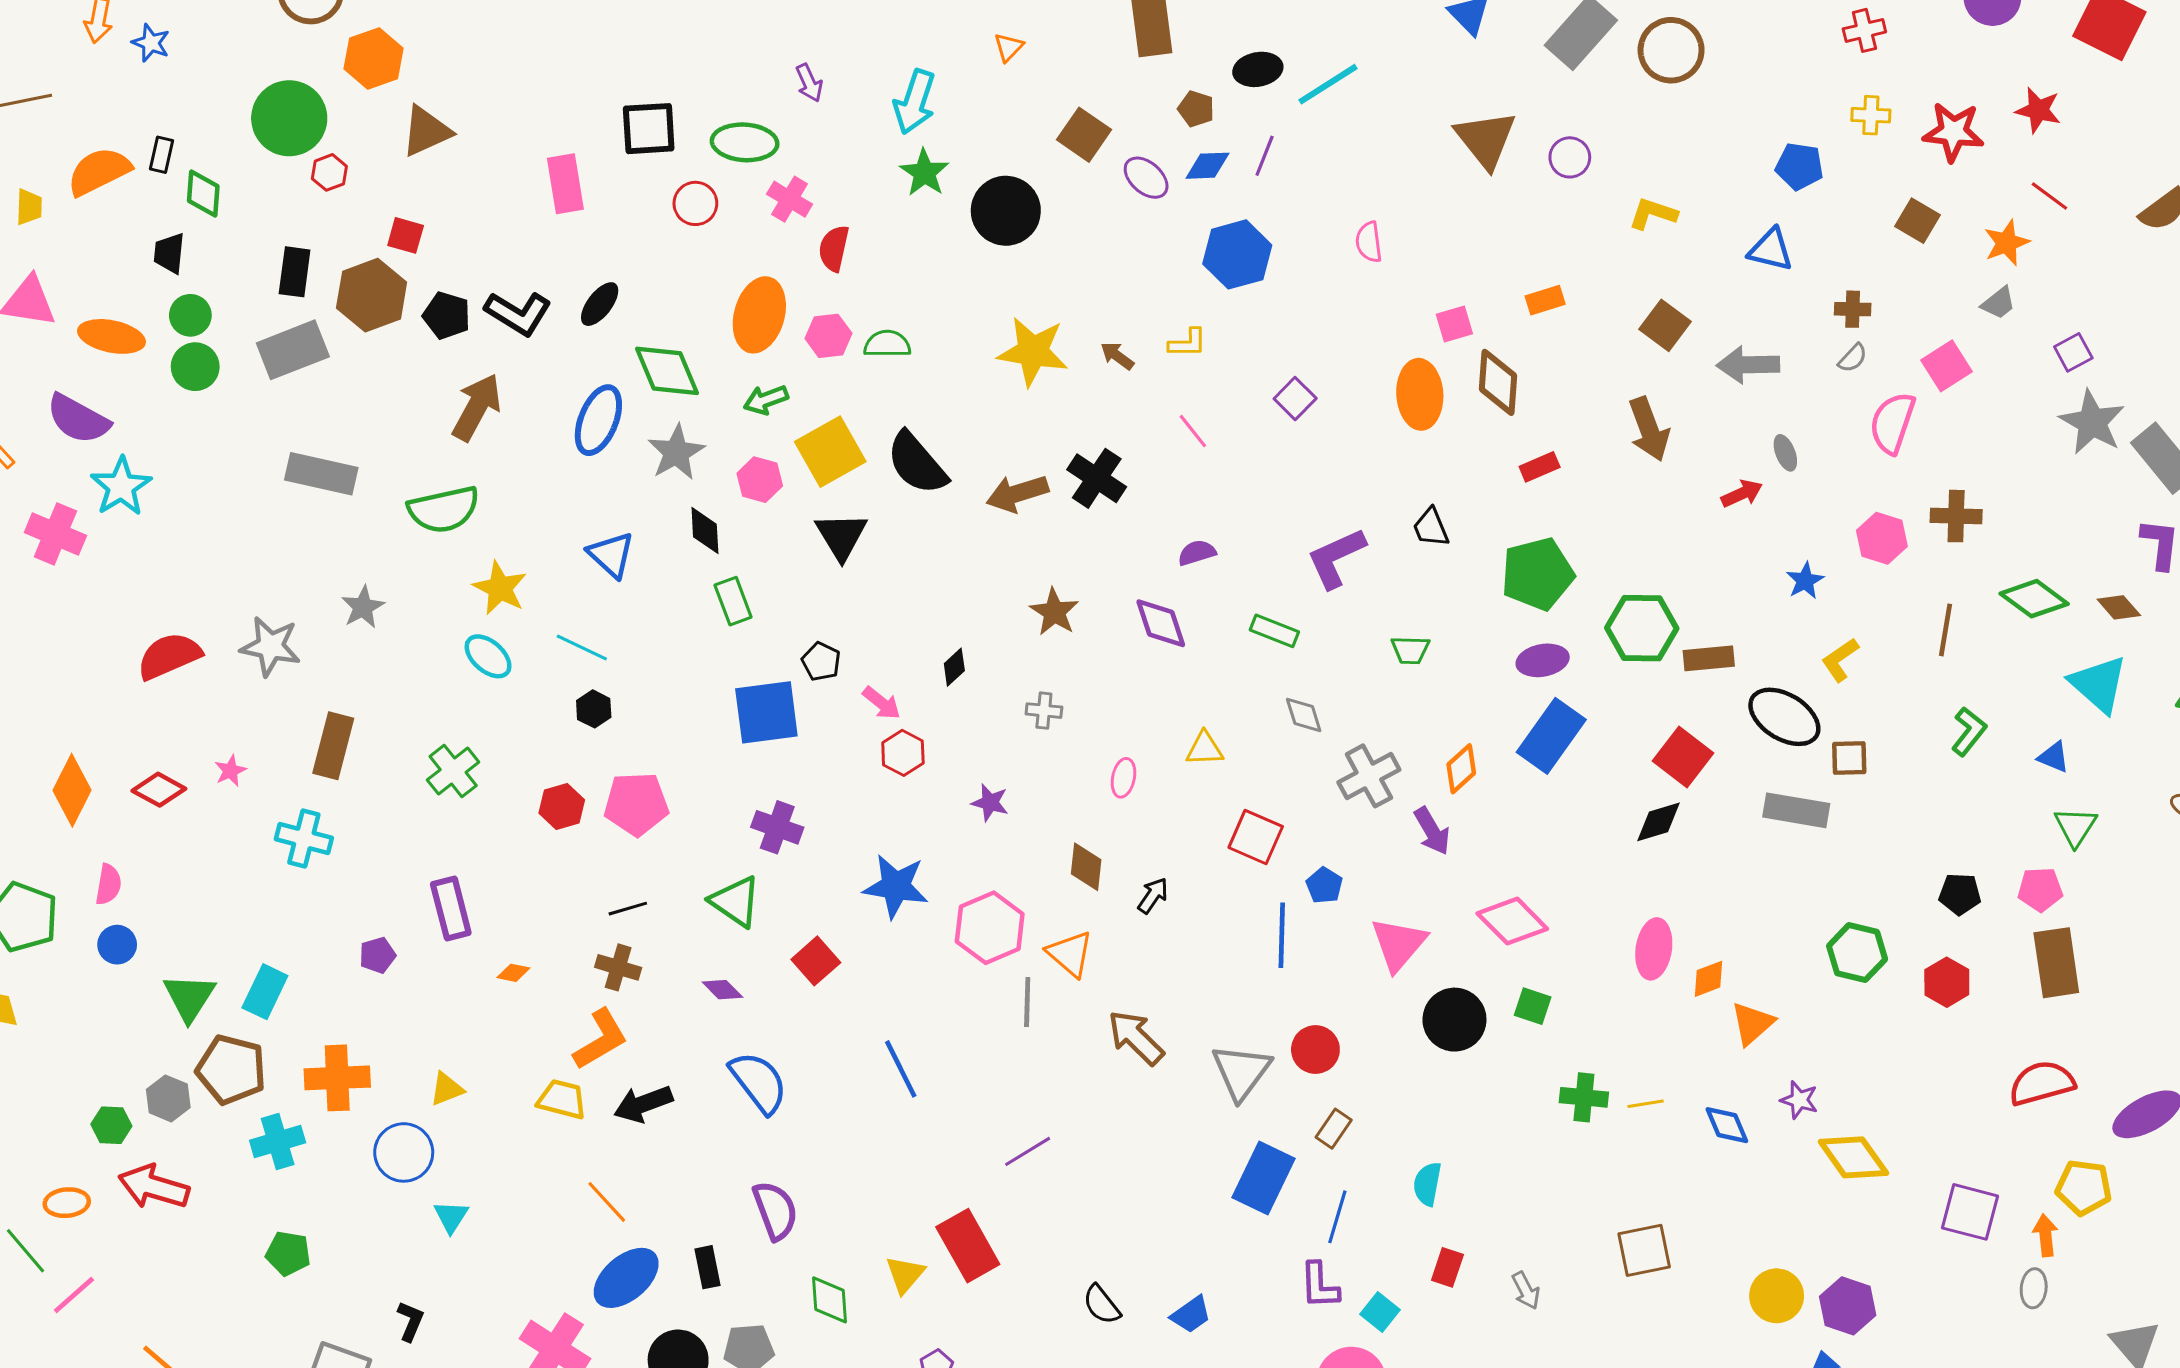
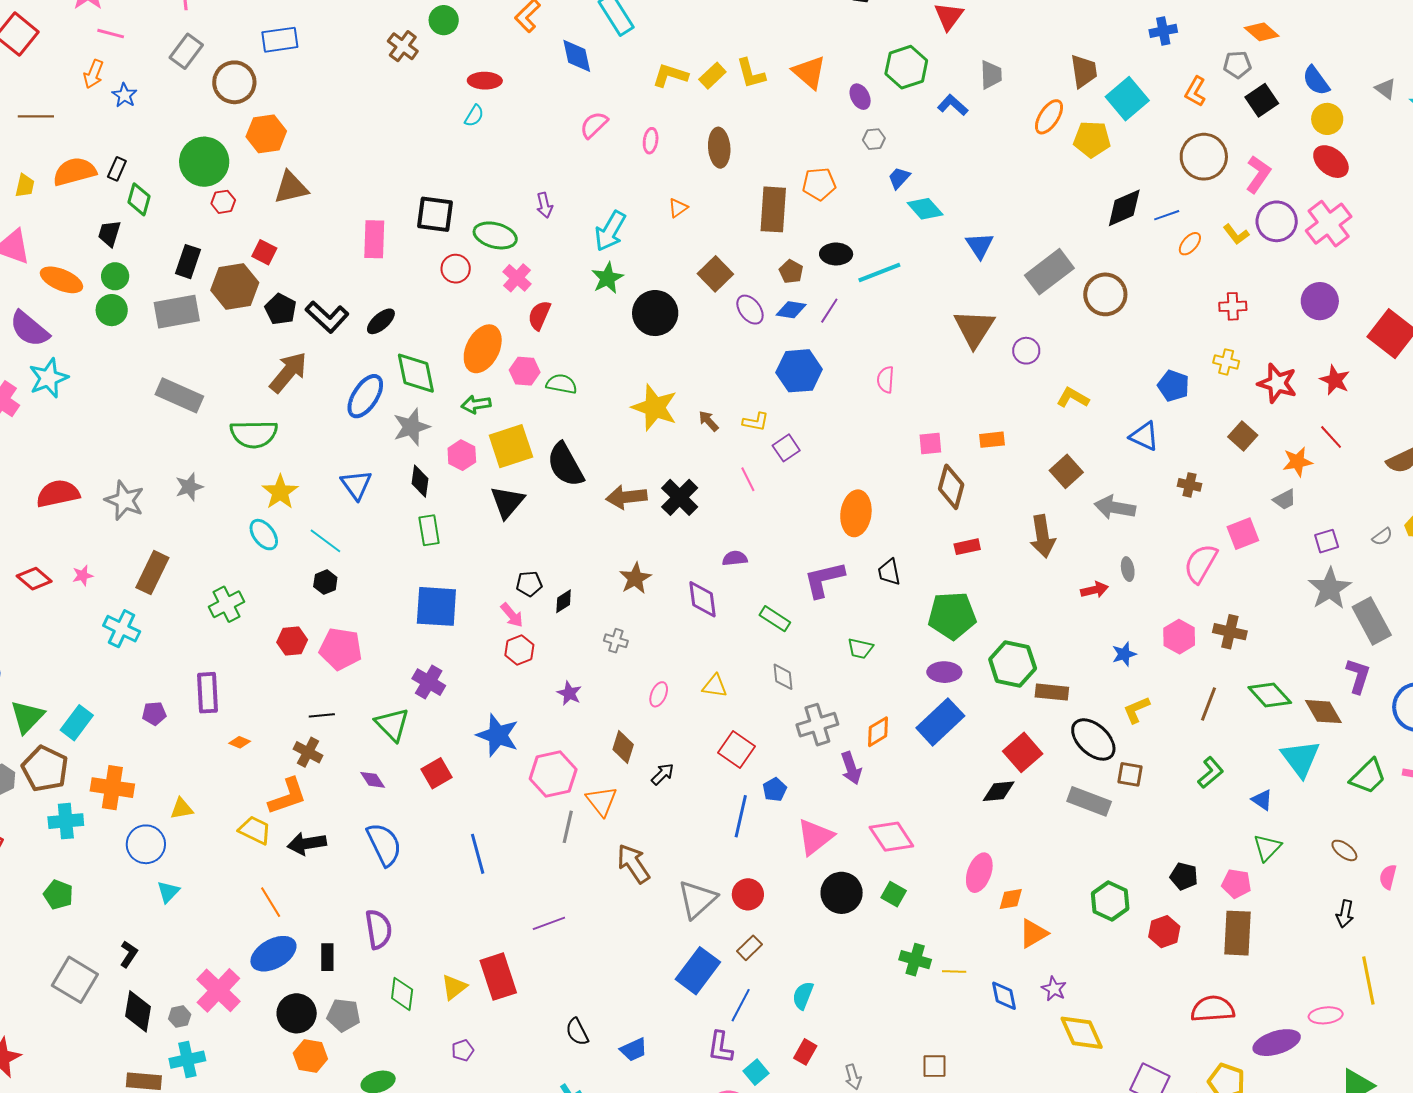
gray semicircle: (1853, 358) -> (1382, 537), moved
orange ellipse: (1420, 394) -> (856, 513), moved
purple square: (1295, 398) -> (786, 448), moved
brown diamond: (2119, 607) -> (1323, 712), size x1.4
black pentagon: (821, 661) -> (529, 584), moved, turned 30
brown square: (1644, 1250) -> (934, 1066), size x0.7

